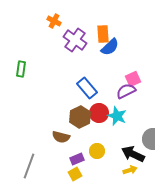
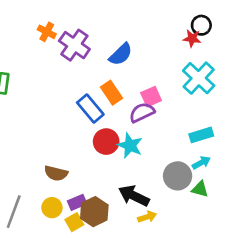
orange cross: (54, 21) -> (47, 32), moved
orange rectangle: (103, 34) -> (111, 93), moved, turned -30
brown hexagon: (80, 117) -> (94, 212), moved
yellow circle: (97, 151) -> (52, 208), moved
black arrow: (133, 154) -> (134, 196), moved

